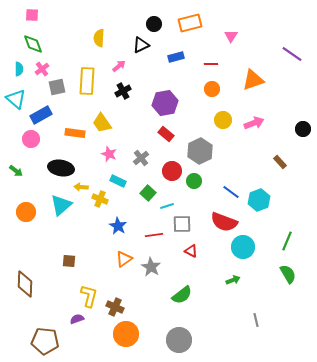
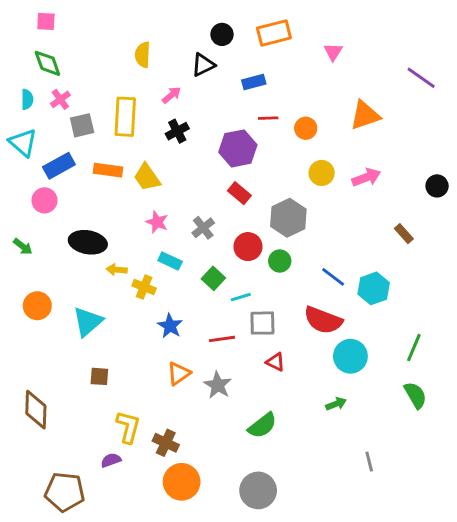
red line: (211, 64) -> (268, 118), moved
orange rectangle: (75, 133) -> (108, 170), moved
cyan triangle: (61, 205) -> (88, 322), moved

